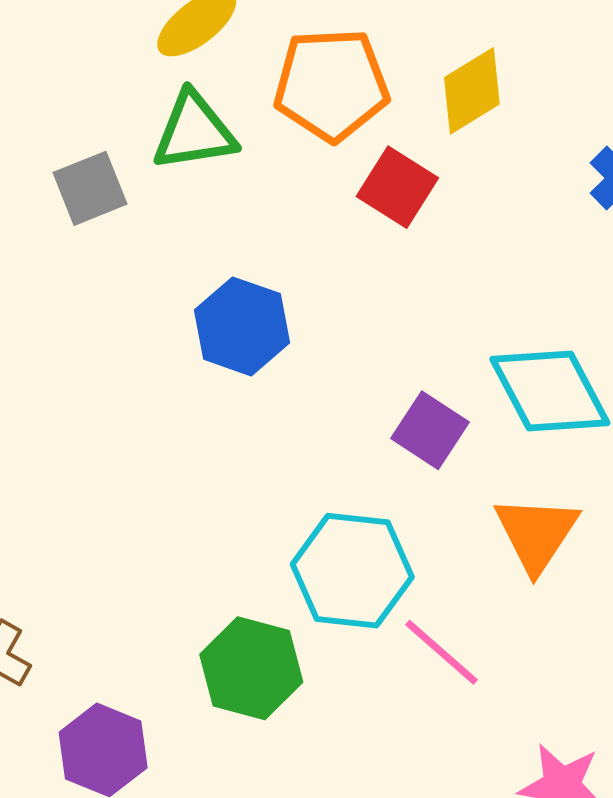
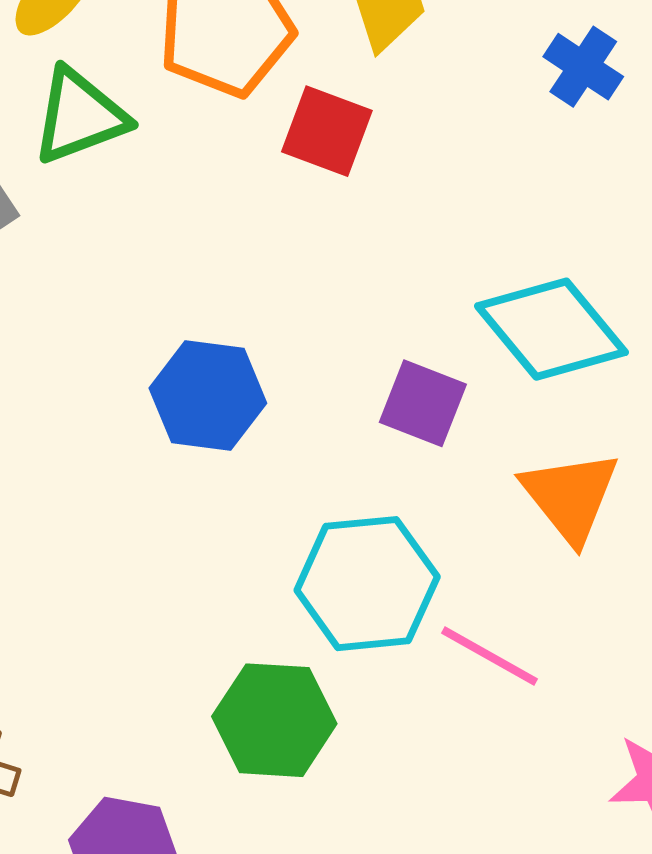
blue hexagon: (242, 326) -> (208, 396), moved

